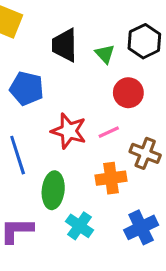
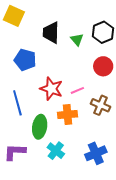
red circle: (128, 93) -> (103, 66), moved
orange cross: (111, 178) -> (68, 115), moved

